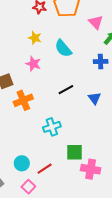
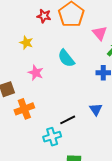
yellow star: (35, 38) -> (26, 43), moved
black line: (66, 90) -> (68, 120), moved

